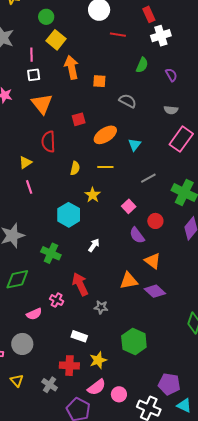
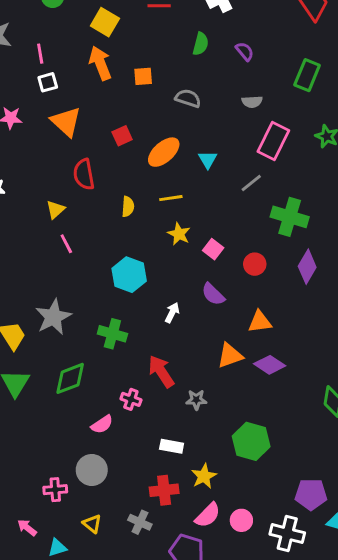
yellow square: (56, 40) -> (105, 22), moved
gray line: (148, 178) -> (251, 183), moved
yellow star: (93, 195) -> (179, 234), moved
purple semicircle: (137, 235) -> (213, 294), moved
orange triangle: (153, 261) -> (260, 322), turned -36

